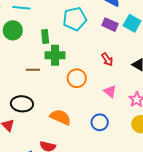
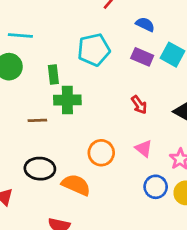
orange circle: (77, 78) -> (101, 153), moved
black ellipse: (22, 104) -> (40, 169), moved
blue circle: (100, 122) -> (156, 187), moved

